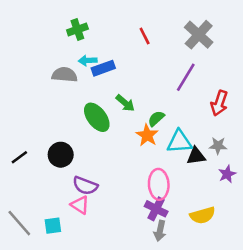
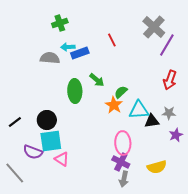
red line: (145, 36) -> (112, 40), moved
purple line: (186, 77) -> (167, 45), moved
green ellipse: (97, 117) -> (75, 91), turned 35
purple semicircle: (85, 186) -> (33, 152), moved
cyan square: (53, 226) -> (51, 141), moved, size x1.6

